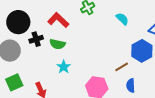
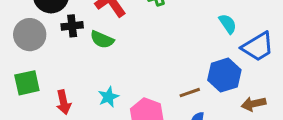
cyan semicircle: (122, 19) -> (228, 24), moved
cyan star: (64, 67) -> (108, 97), moved

